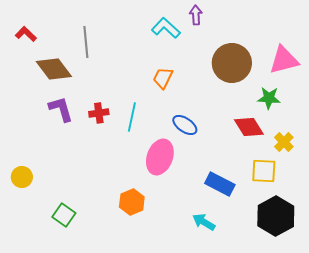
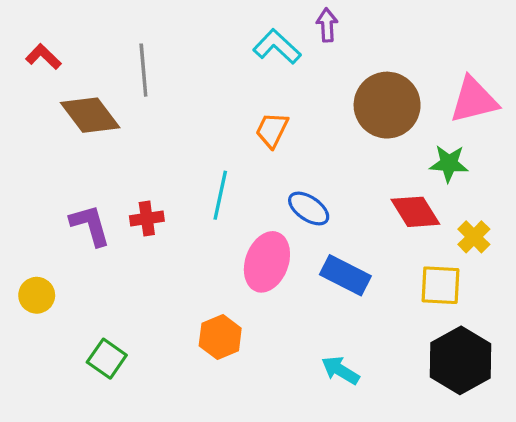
purple L-shape: (61, 109) -> (90, 225), moved
red cross: (99, 113) -> (147, 219), moved
blue rectangle: (220, 184) -> (345, 275), moved

